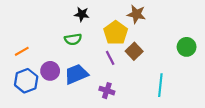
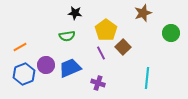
brown star: (136, 14) -> (143, 13), moved, turned -30
green circle: (187, 47) -> (171, 33), moved

